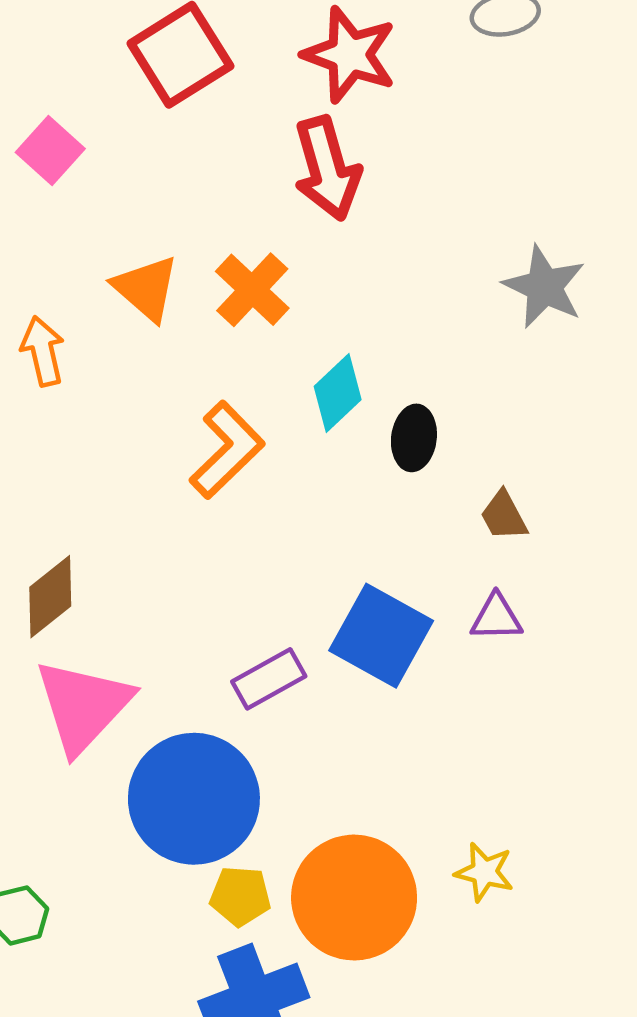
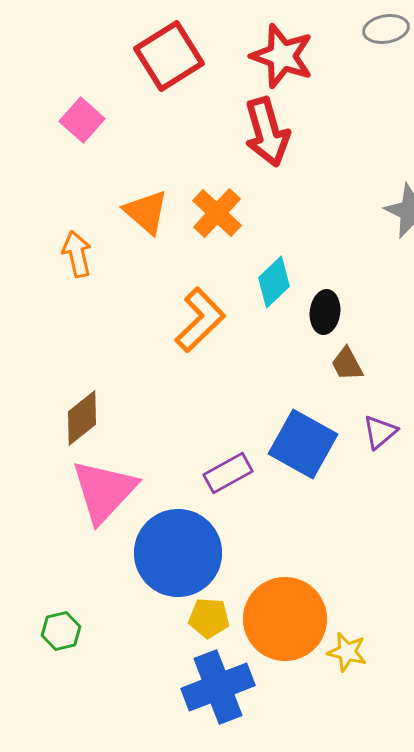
brown trapezoid: (504, 516) -> (347, 364), moved
purple triangle: (496, 618) -> (380, 432), turned -39
yellow star: (484, 872) -> (347, 652), moved

